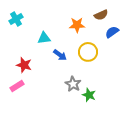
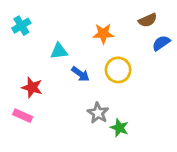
brown semicircle: (101, 15) -> (148, 20), moved
blue semicircle: (112, 32) -> (161, 43), moved
pink rectangle: (17, 86) -> (23, 116), turned 56

